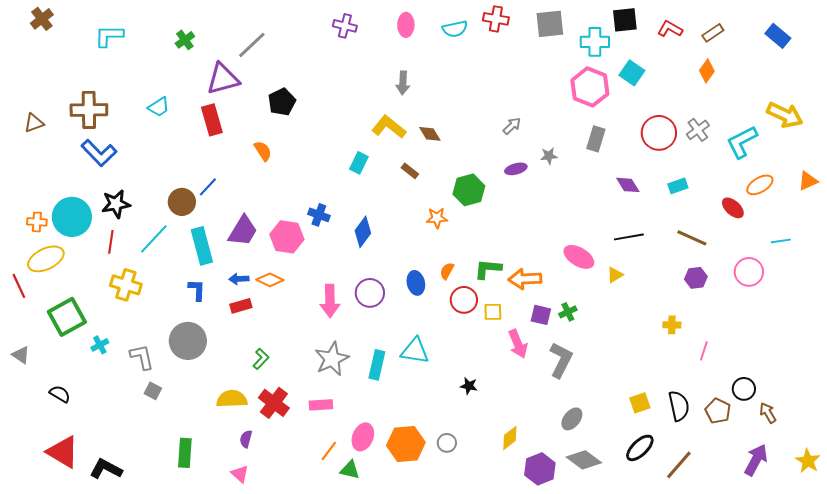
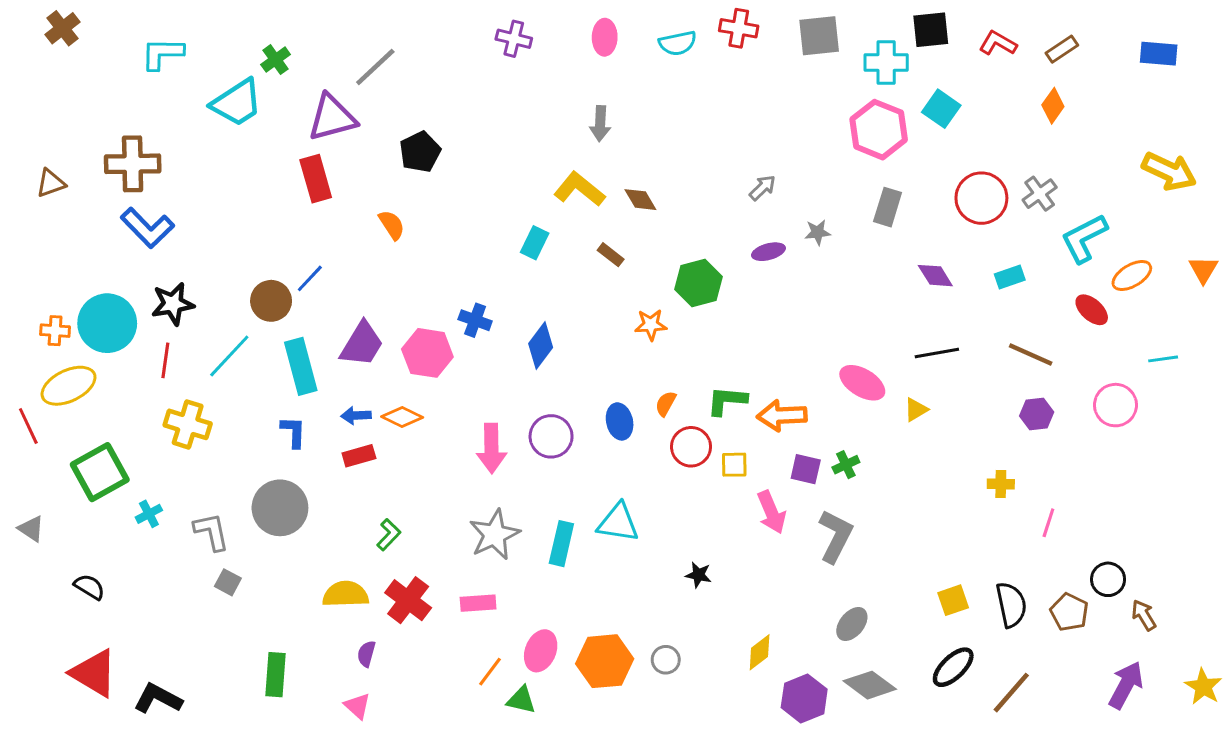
blue rectangle: (778, 36) -> (1159, 54), turned -35
cyan trapezoid: (159, 107) -> (237, 103), moved, size x1.6
cyan L-shape: (742, 142) -> (1084, 238), moved
orange triangle: (808, 181) -> (1203, 270), turned -35

